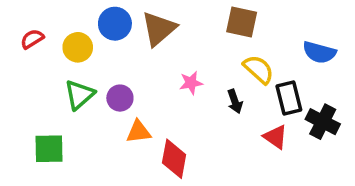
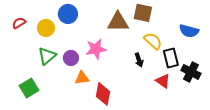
brown triangle: (159, 29) -> (118, 22), moved, turned 40
pink star: (191, 83) -> (96, 49), moved, size x1.5
green square: (49, 149) -> (29, 88), turned -30

